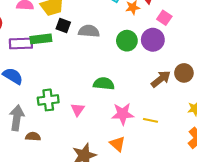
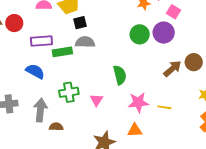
black square: (63, 25) -> (80, 23), turned -32
gray semicircle: (89, 31) -> (85, 42), moved
green rectangle: (41, 39) -> (62, 52), moved
green semicircle: (104, 84) -> (120, 75), turned 72
orange triangle: (117, 144) -> (135, 130), turned -42

